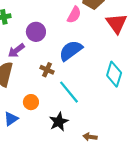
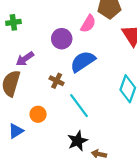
purple circle: (36, 32) -> (62, 39), moved
black star: (59, 122) -> (78, 141), moved

